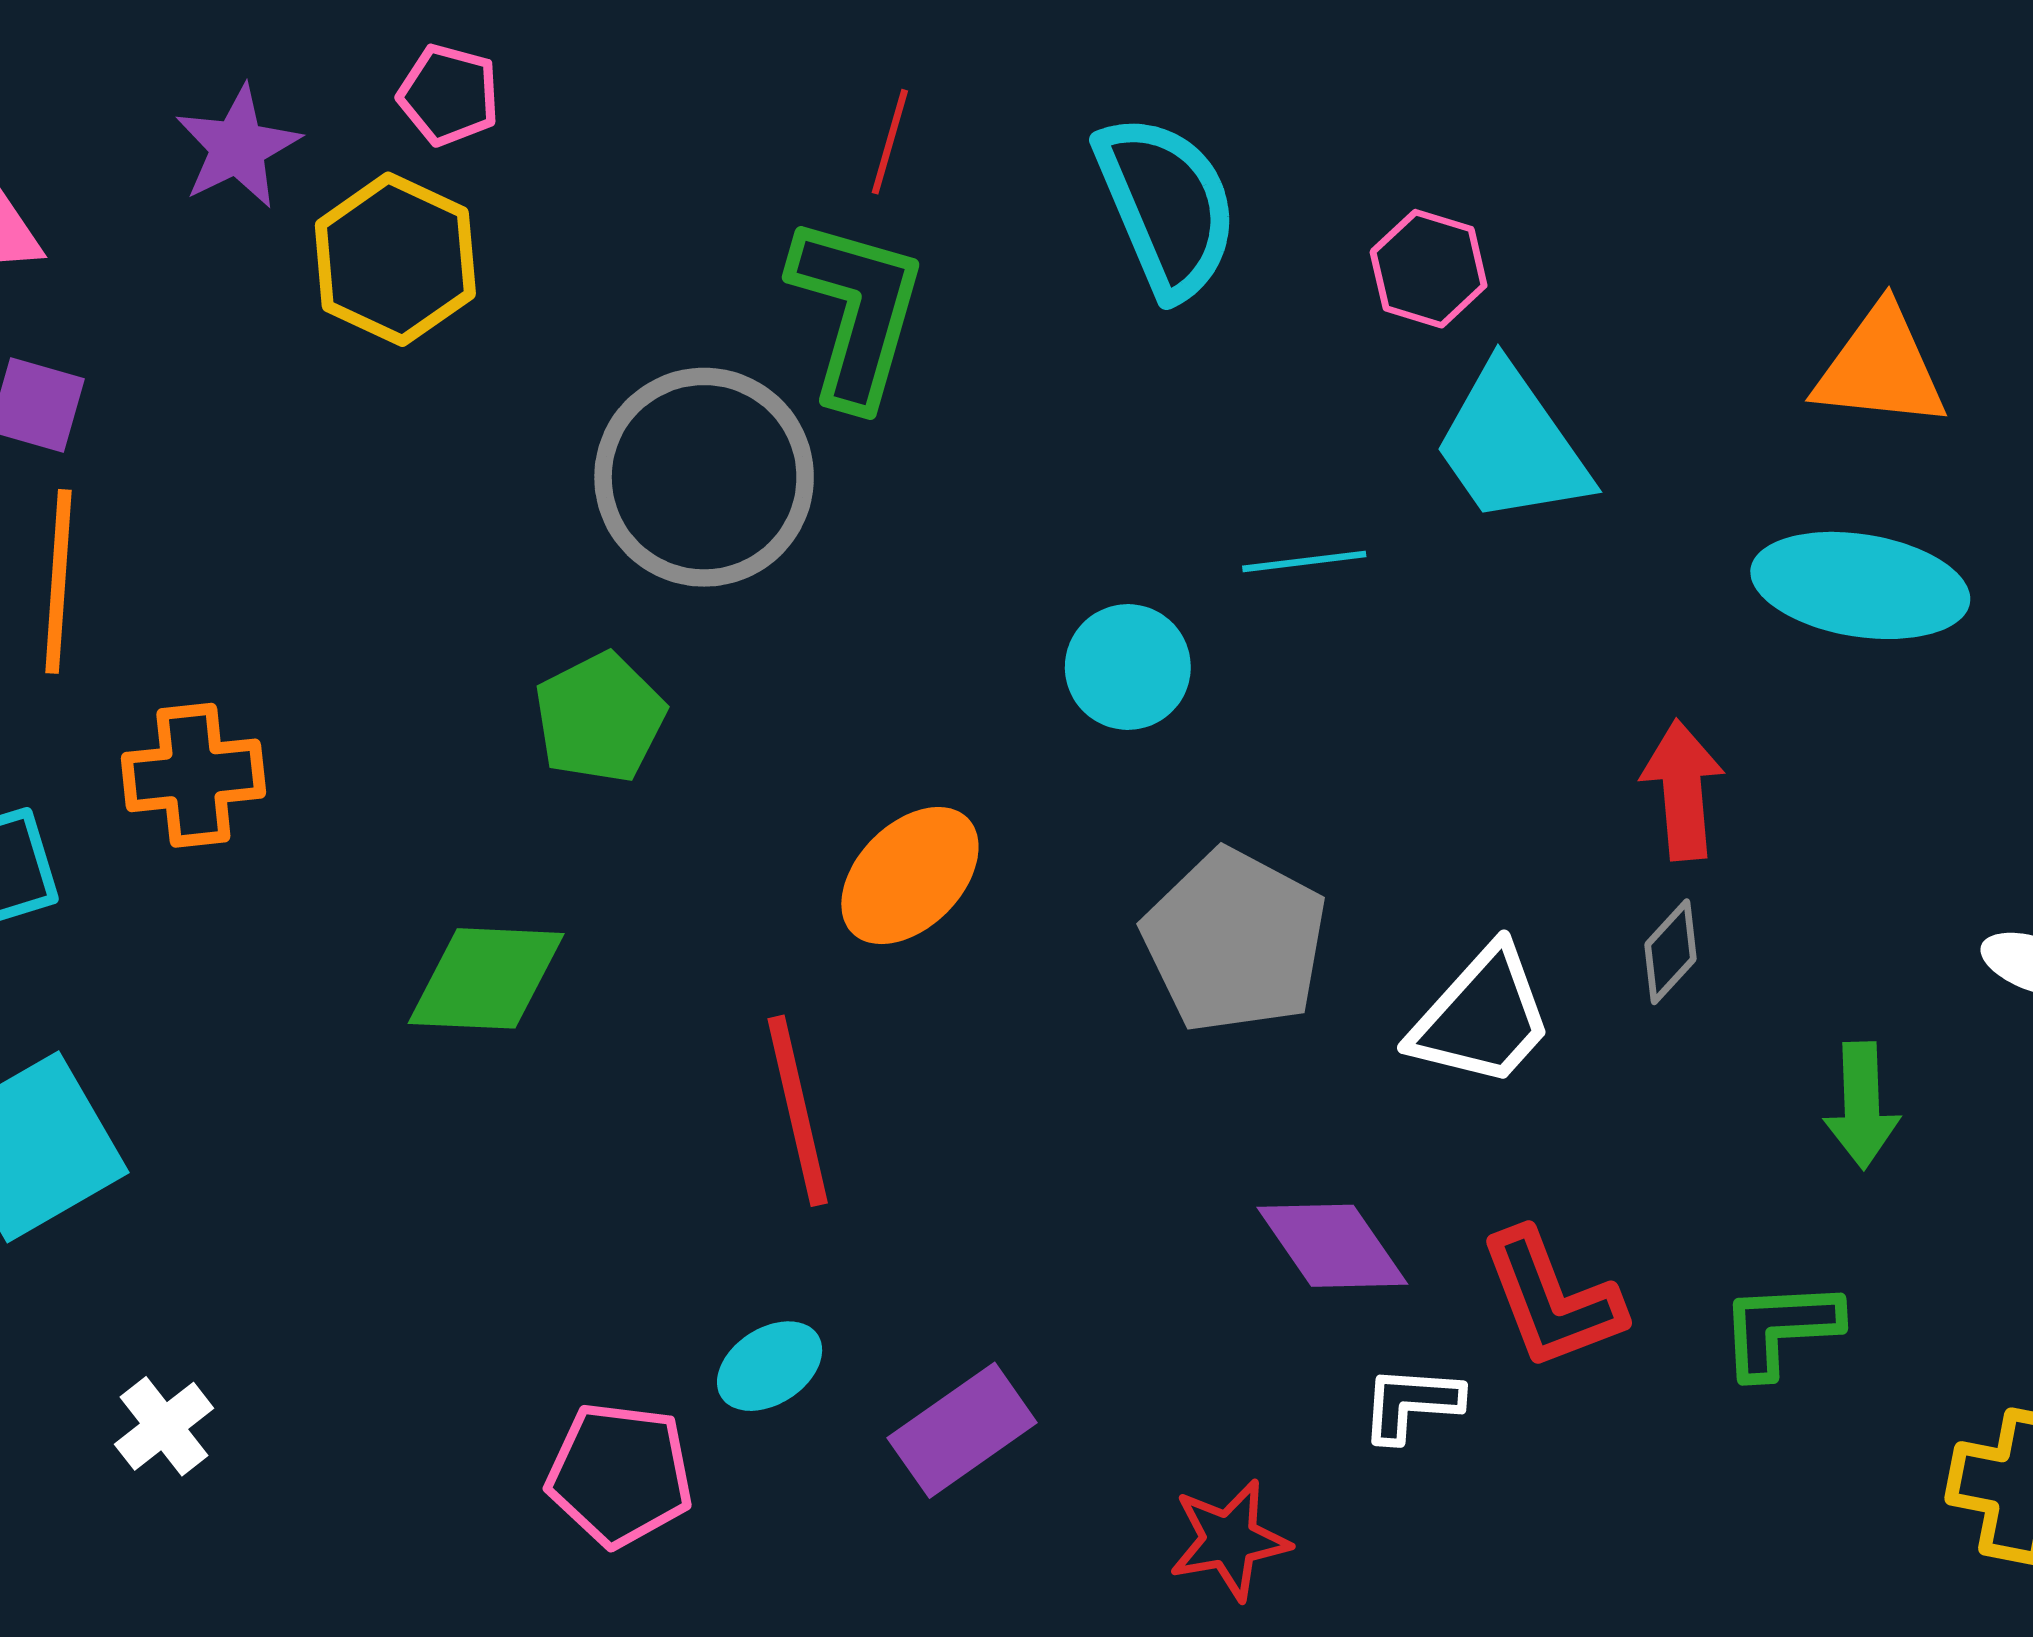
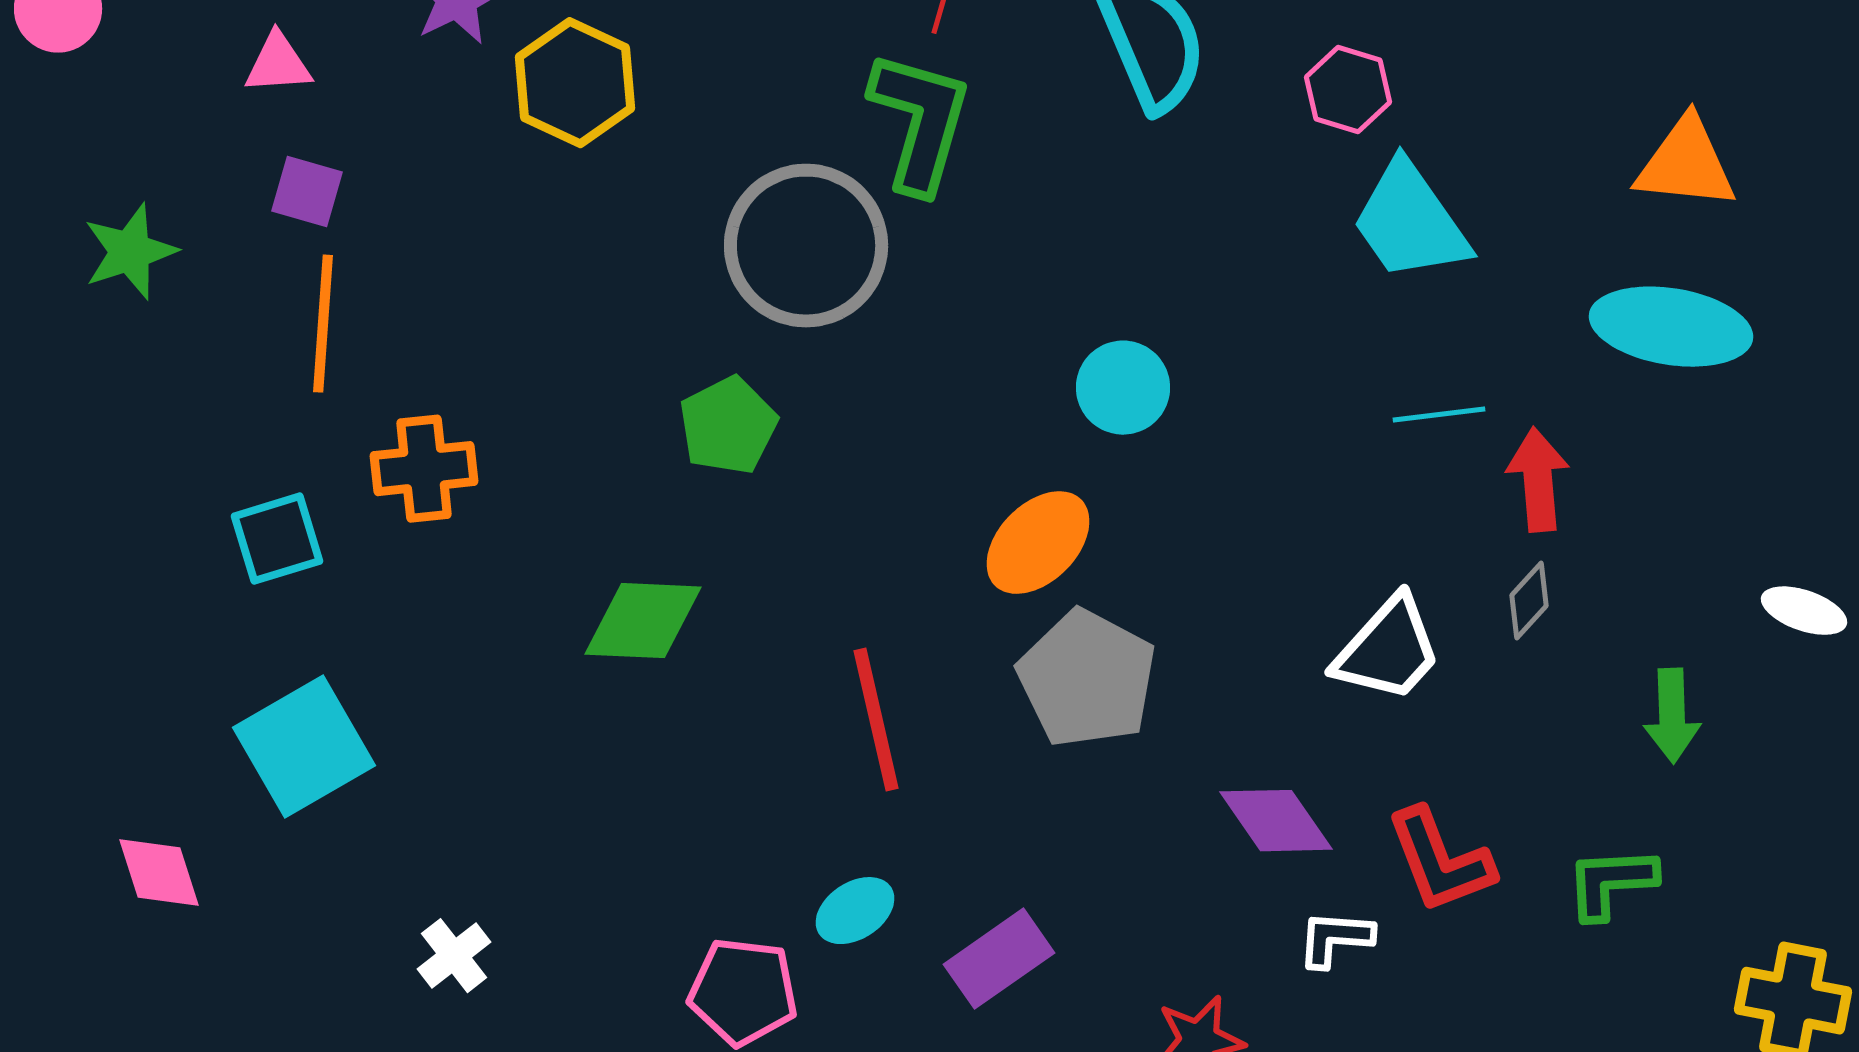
cyan line: (1304, 561) -> (1439, 415), moved
orange ellipse: (910, 876) -> (1038, 543), moved
gray pentagon: (1235, 941) -> (1087, 679), moved
white cross: (164, 1426) -> (454, 956), moved

